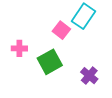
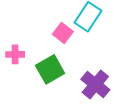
purple cross: (89, 76) -> (95, 84), size x1.4

